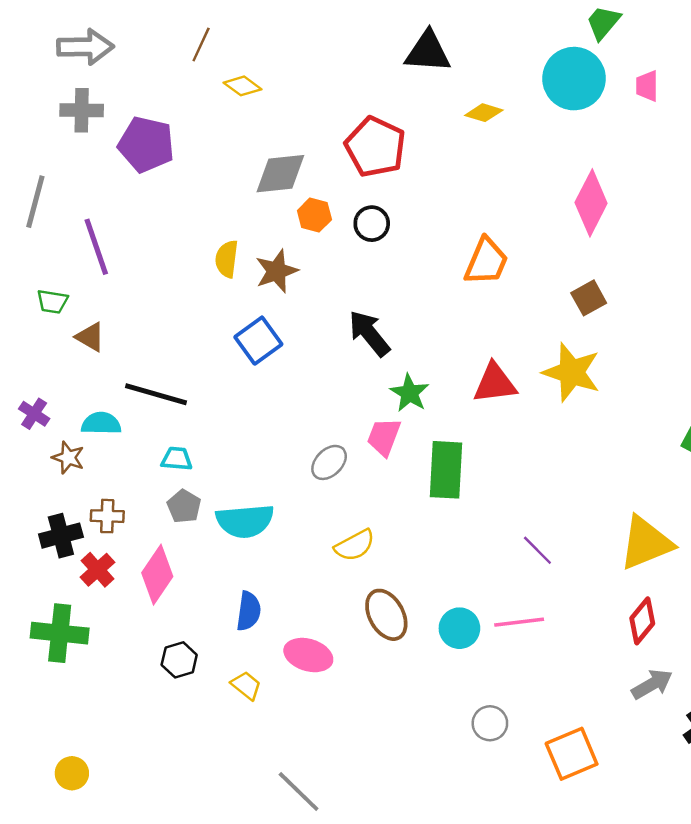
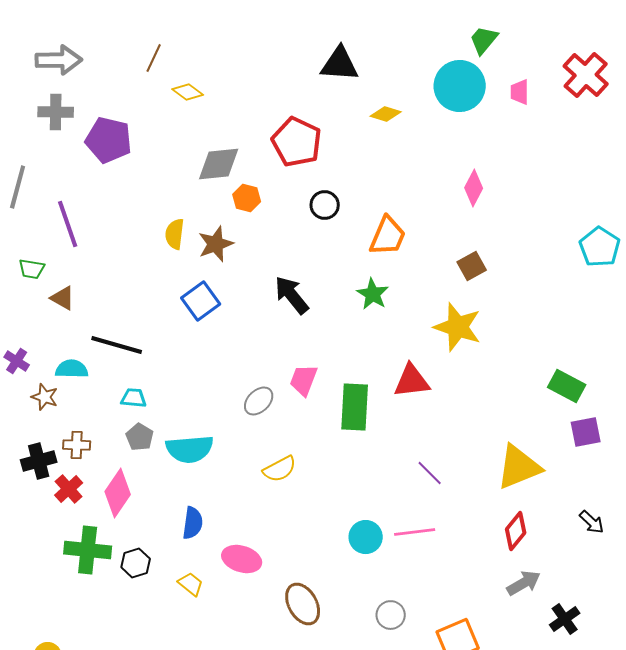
pink diamond: (591, 203) -> (474, 188), size x0.7
black circle: (372, 224) -> (325, 205), moved
red triangle: (495, 383) -> (412, 381), moved
green star: (409, 393) -> (373, 294), moved
brown ellipse: (386, 615) -> (303, 604), moved
green cross: (60, 633) -> (88, 550), moved

